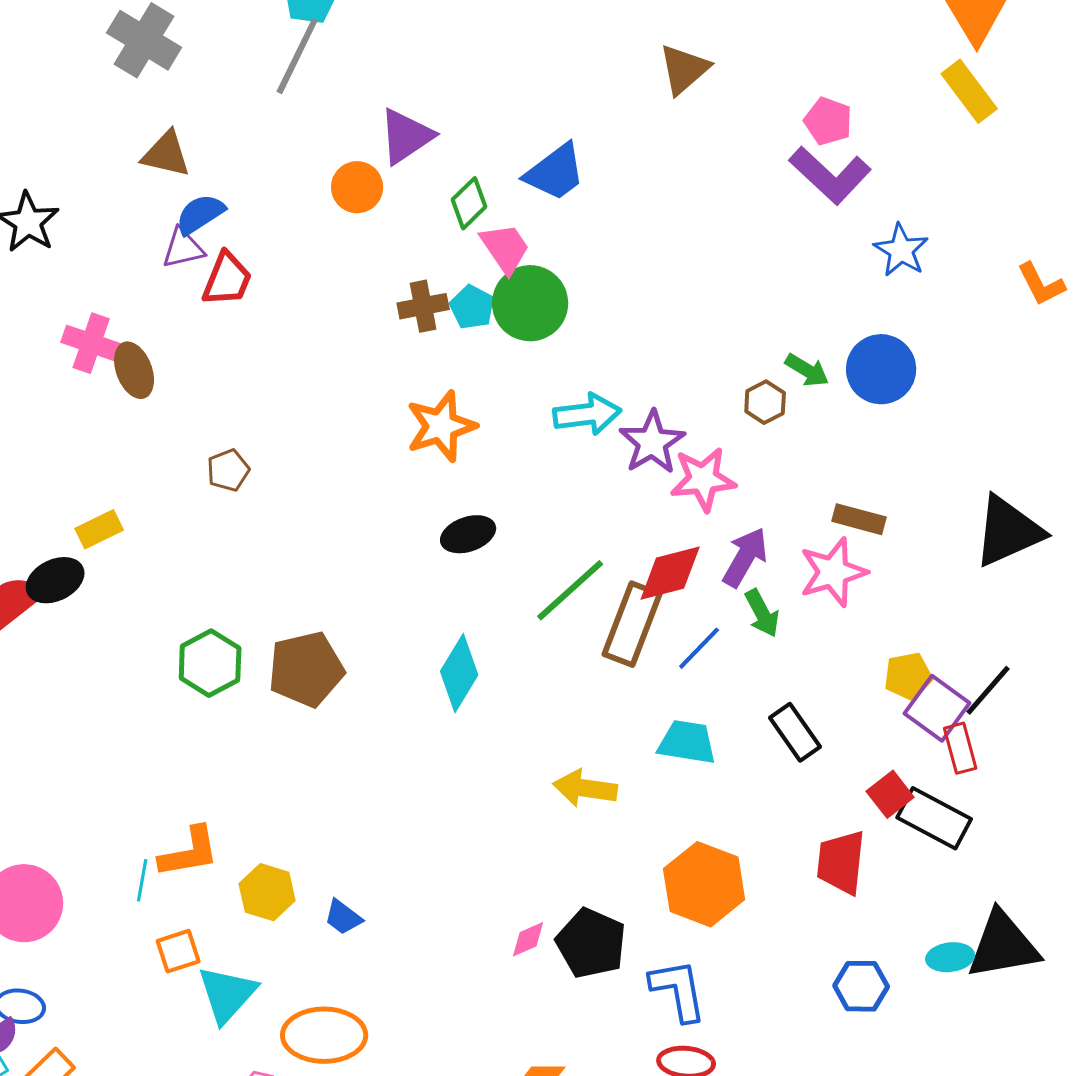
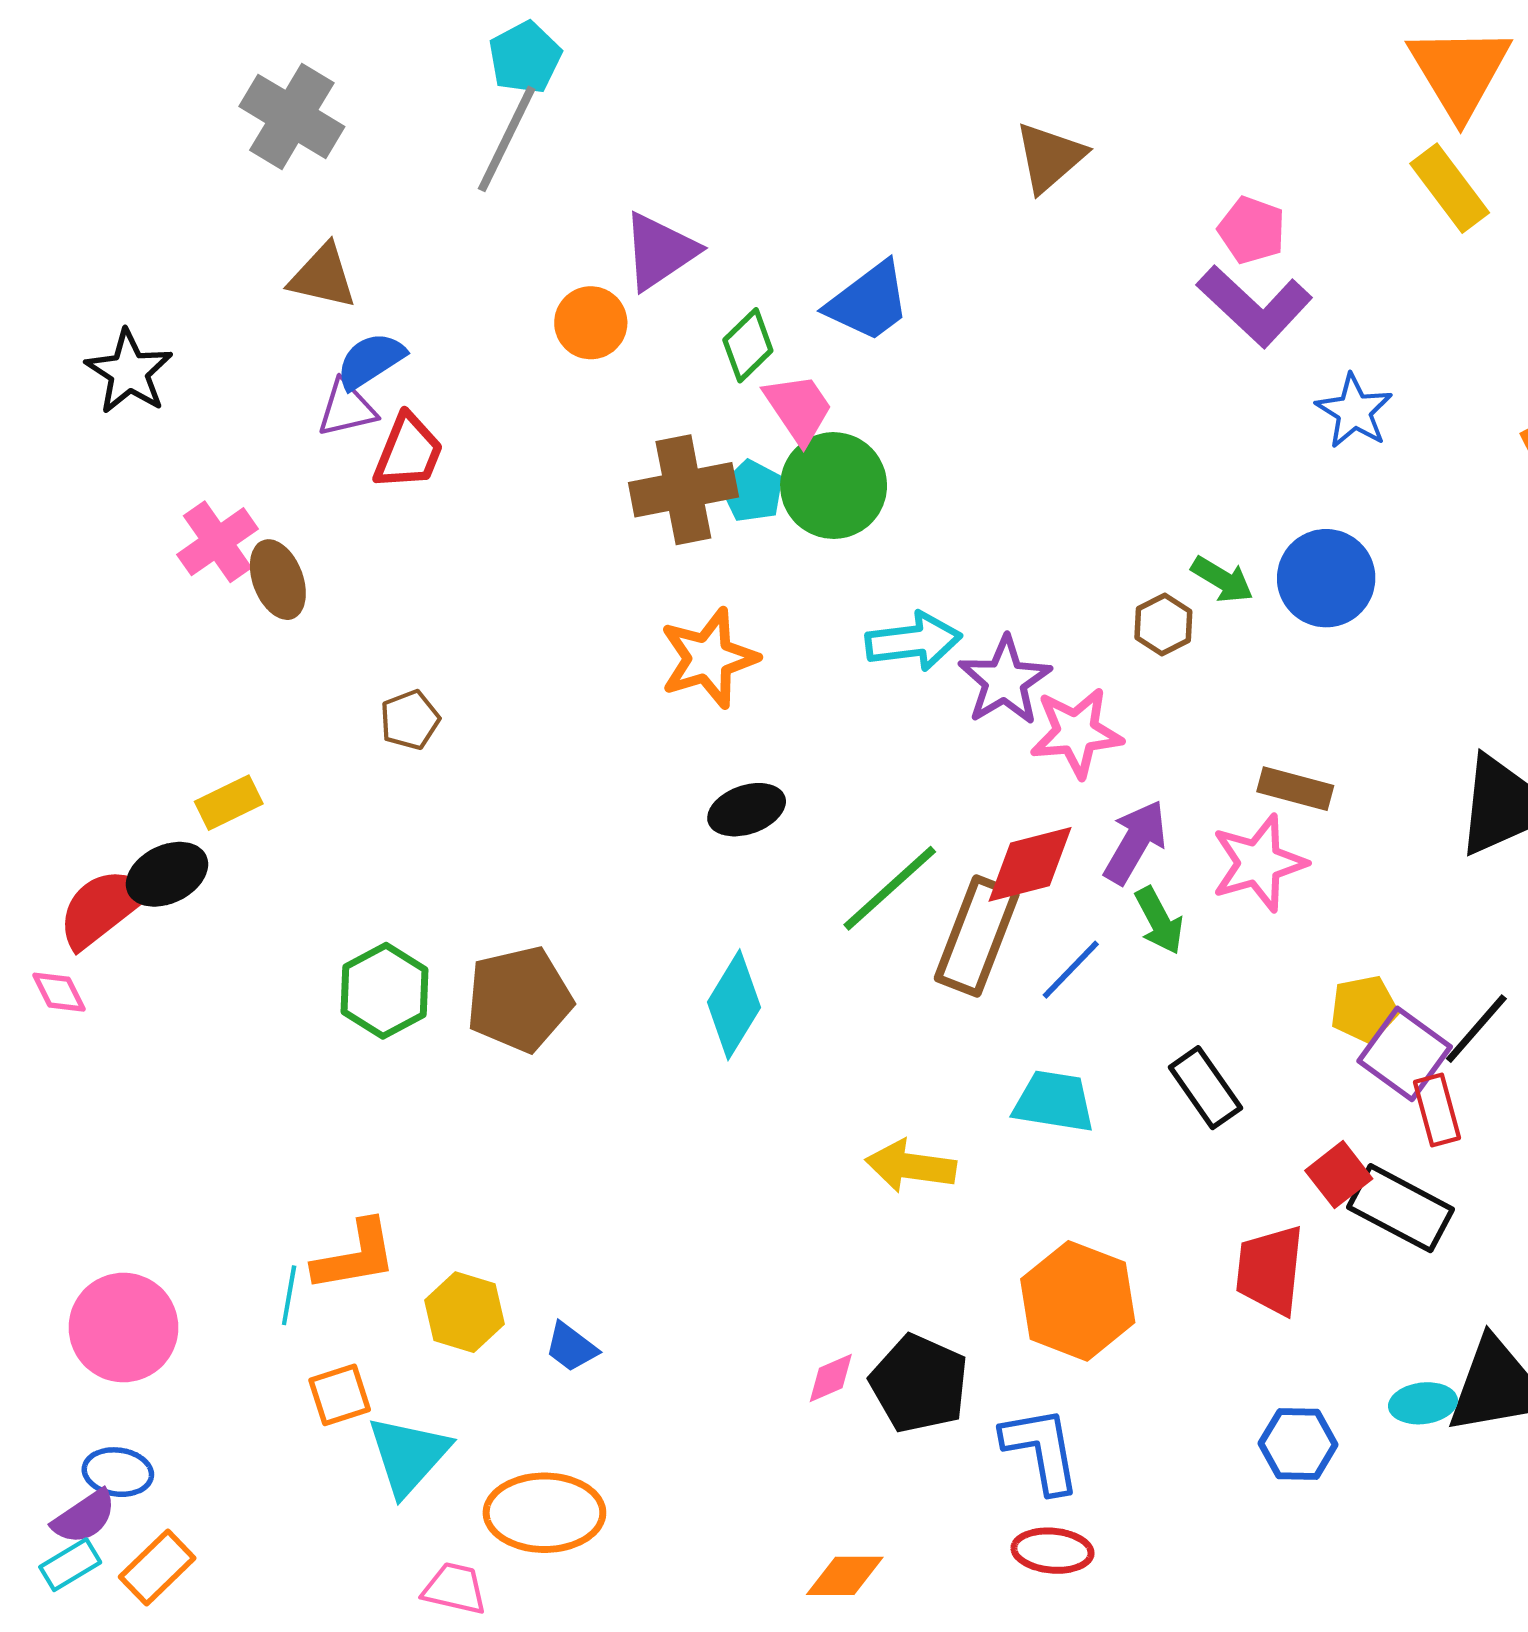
brown cross: (423, 306) -> (683, 490), size x1.5
pink cross: (91, 343) -> (218, 542), turned 36

